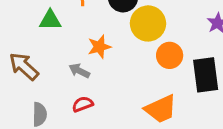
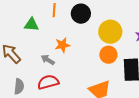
yellow circle: (148, 23) -> (110, 32), moved
red semicircle: (83, 104) -> (48, 82), size x1.5

